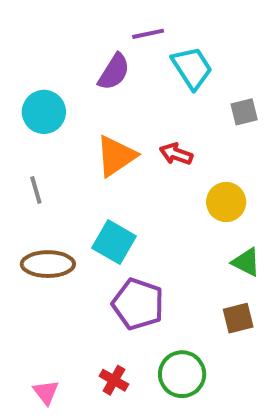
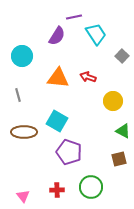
gray square: (244, 112) -> (122, 56), turned -32
orange triangle: (116, 156) -> (58, 78), turned 40
red cross: (114, 380) -> (57, 190), turned -32

